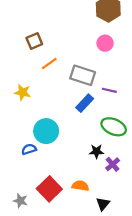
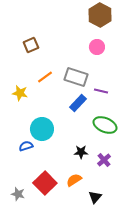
orange line: (49, 64) -> (45, 77), moved
black star: (96, 151) -> (81, 152), moved
orange semicircle: (80, 186) -> (74, 180), turned -42

